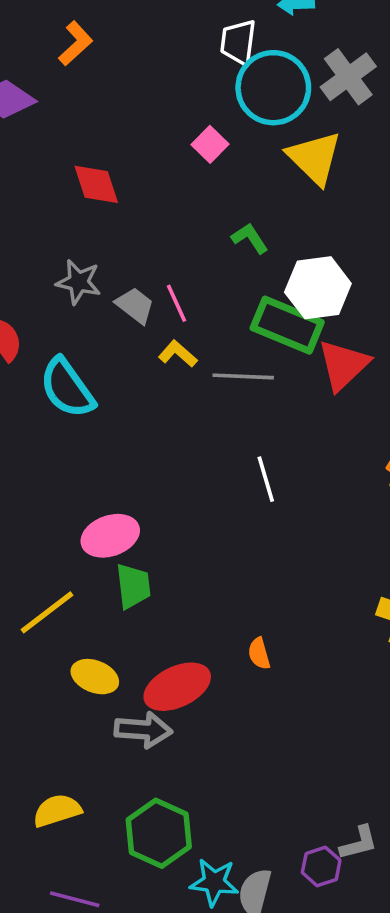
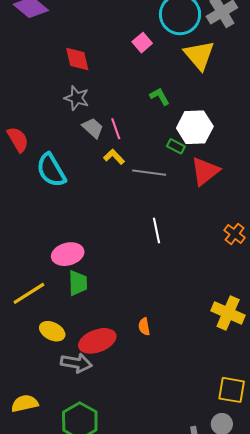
gray star: (79, 282) -> (77, 98), moved
green rectangle: (287, 325) -> (176, 146), size x0.5

